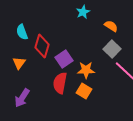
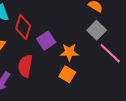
red semicircle: (60, 83) -> (25, 66), moved

